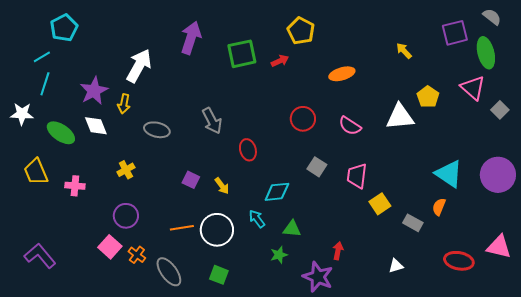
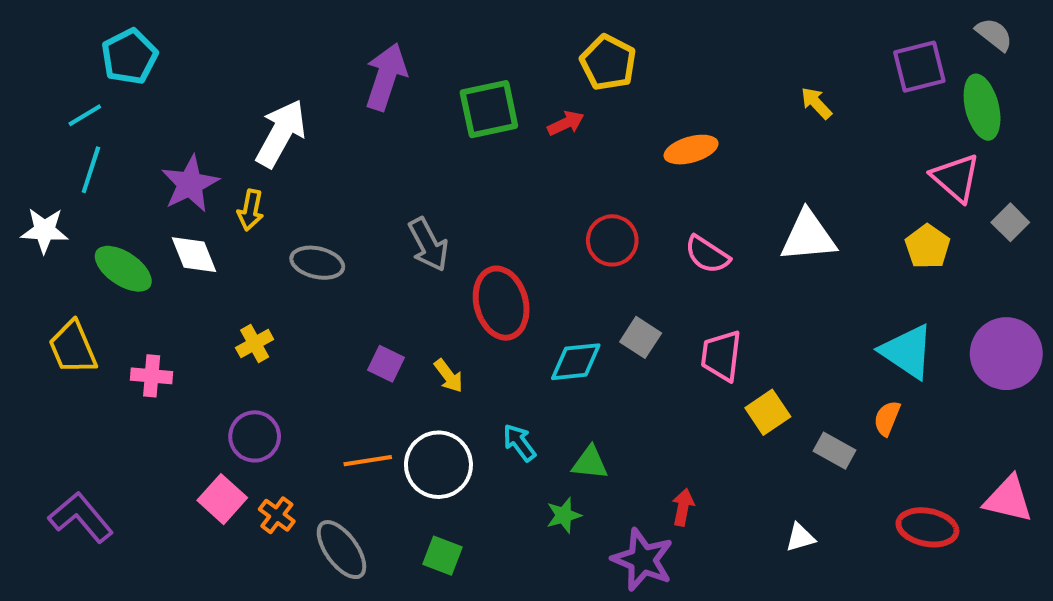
yellow pentagon: (428, 97) -> (927, 247), moved
red ellipse: (248, 150) -> (501, 303), size x1.6
cyan diamond: (277, 192) -> (576, 362), moved

